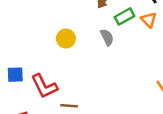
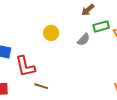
gray semicircle: (107, 37) -> (84, 40), turned 56

